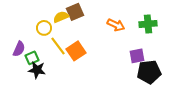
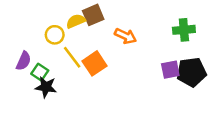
orange arrow: (116, 25) -> (126, 36), moved
green square: (32, 58) -> (40, 72), turned -32
black pentagon: (149, 72) -> (191, 72), moved

